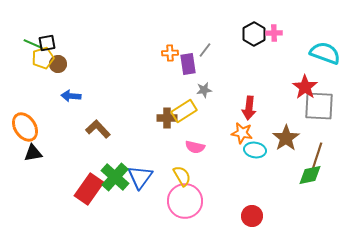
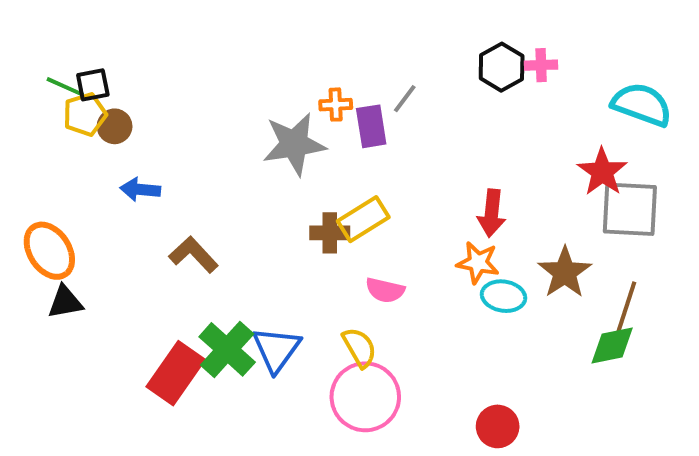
gray star: (204, 90) -> (294, 144), moved, size x2.0

